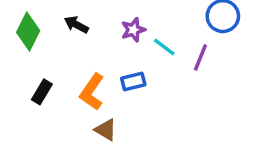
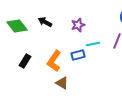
green diamond: (28, 32) -> (17, 26), turned -65
cyan line: (164, 47) -> (93, 44), moved, turned -48

